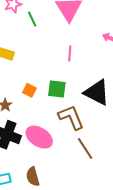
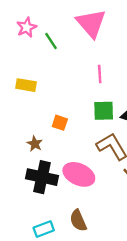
green square: (57, 89) -> (104, 111), moved

